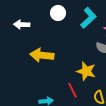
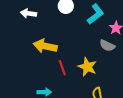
red line: (72, 90) -> (62, 68), moved

